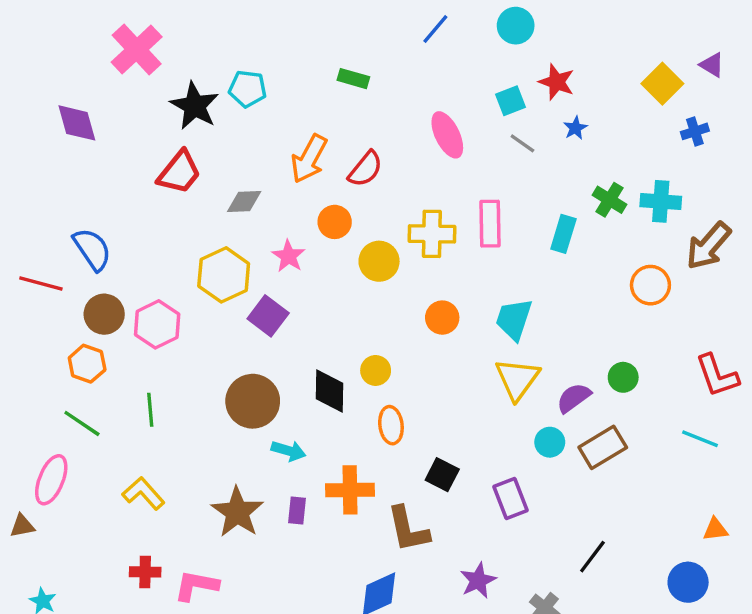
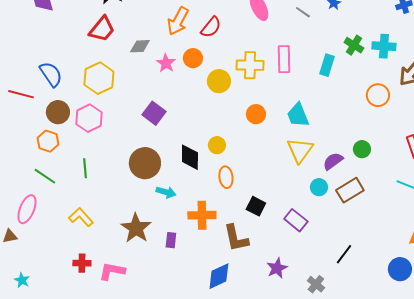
pink star: (289, 256) -> (166, 63), moved
yellow hexagon: (224, 275) -> (99, 78), moved
cyan trapezoid: (514, 319) -> (298, 115), turned -40
purple rectangle: (510, 499) -> (296, 220), turned -30
purple rectangle: (297, 510) -> (171, 240), moved

